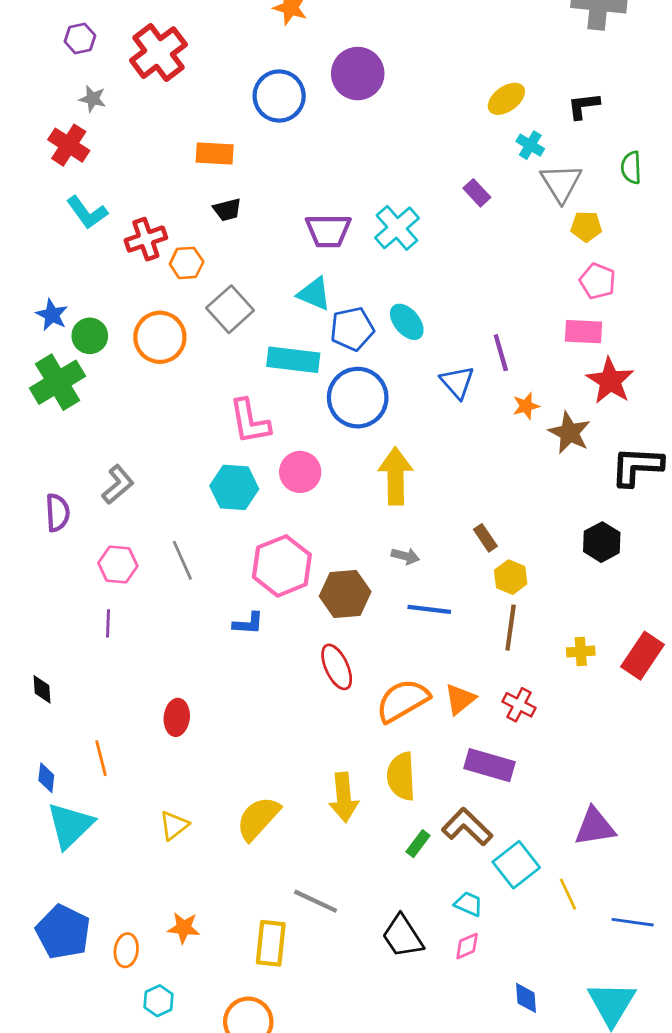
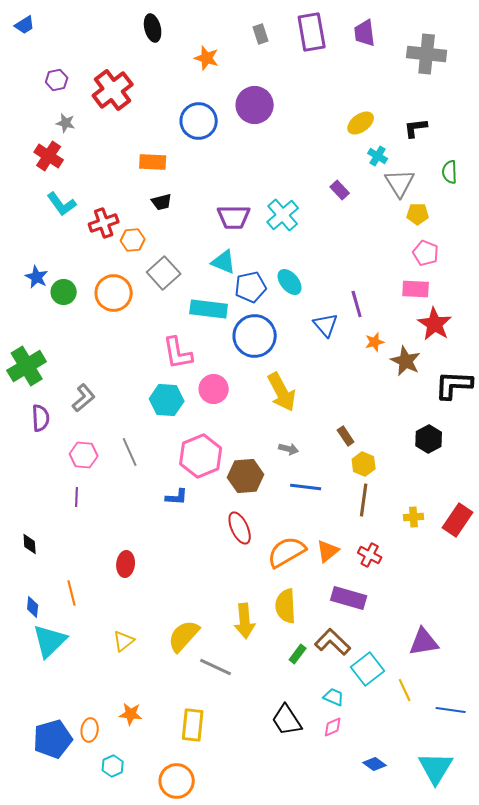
green cross: (58, 382) -> (27, 366), moved
yellow arrow: (396, 476) -> (282, 392), turned 153
gray line: (316, 901) -> (216, 667), moved
blue pentagon: (63, 932) -> (53, 739), moved, turned 30
blue diamond: (526, 998) -> (375, 764), turned -50

